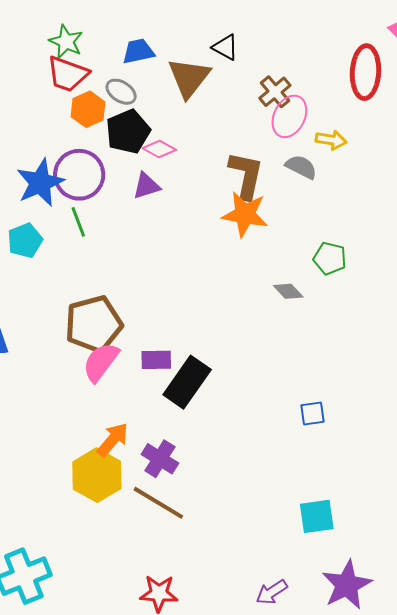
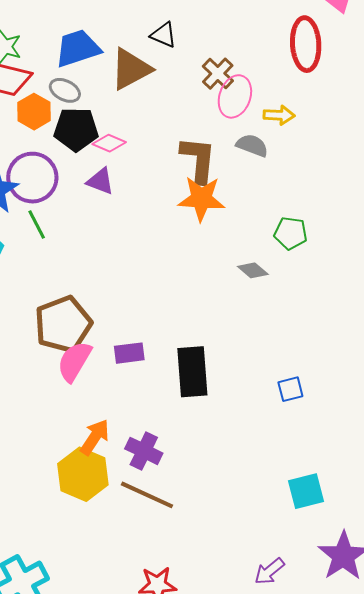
blue trapezoid: (138, 51) -> (78, 48), size x1.4
brown triangle: (189, 78) -> (131, 69), turned 30
black pentagon: (128, 132) -> (76, 129), turned 30
purple triangle: (146, 186) -> (100, 181), turned 44
black rectangle: (187, 382) -> (192, 372), moved, turned -33

